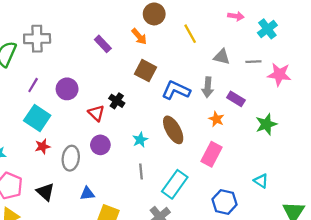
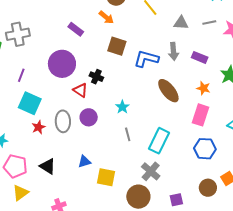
purple circle: (67, 89) -> (62, 64), moved, size x1.4
orange star: (216, 119) -> (203, 88), moved
brown ellipse: (173, 130) -> (168, 91), moved
pink rectangle: (211, 154) -> (201, 115), moved
gray ellipse: (71, 158) -> (63, 121), moved

